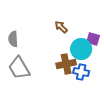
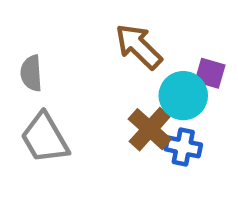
brown arrow: (61, 27) -> (139, 46), size x1.6
brown cross: (66, 64) -> (150, 129), turned -36

